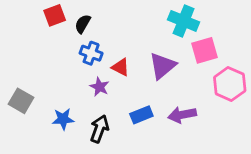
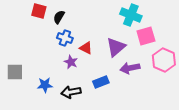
red square: (55, 15) -> (39, 11), turned 35
gray square: (21, 101) -> (15, 72), turned -30
purple arrow: (182, 115) -> (130, 68), moved
black arrow: (99, 129) -> (71, 92), turned -120

